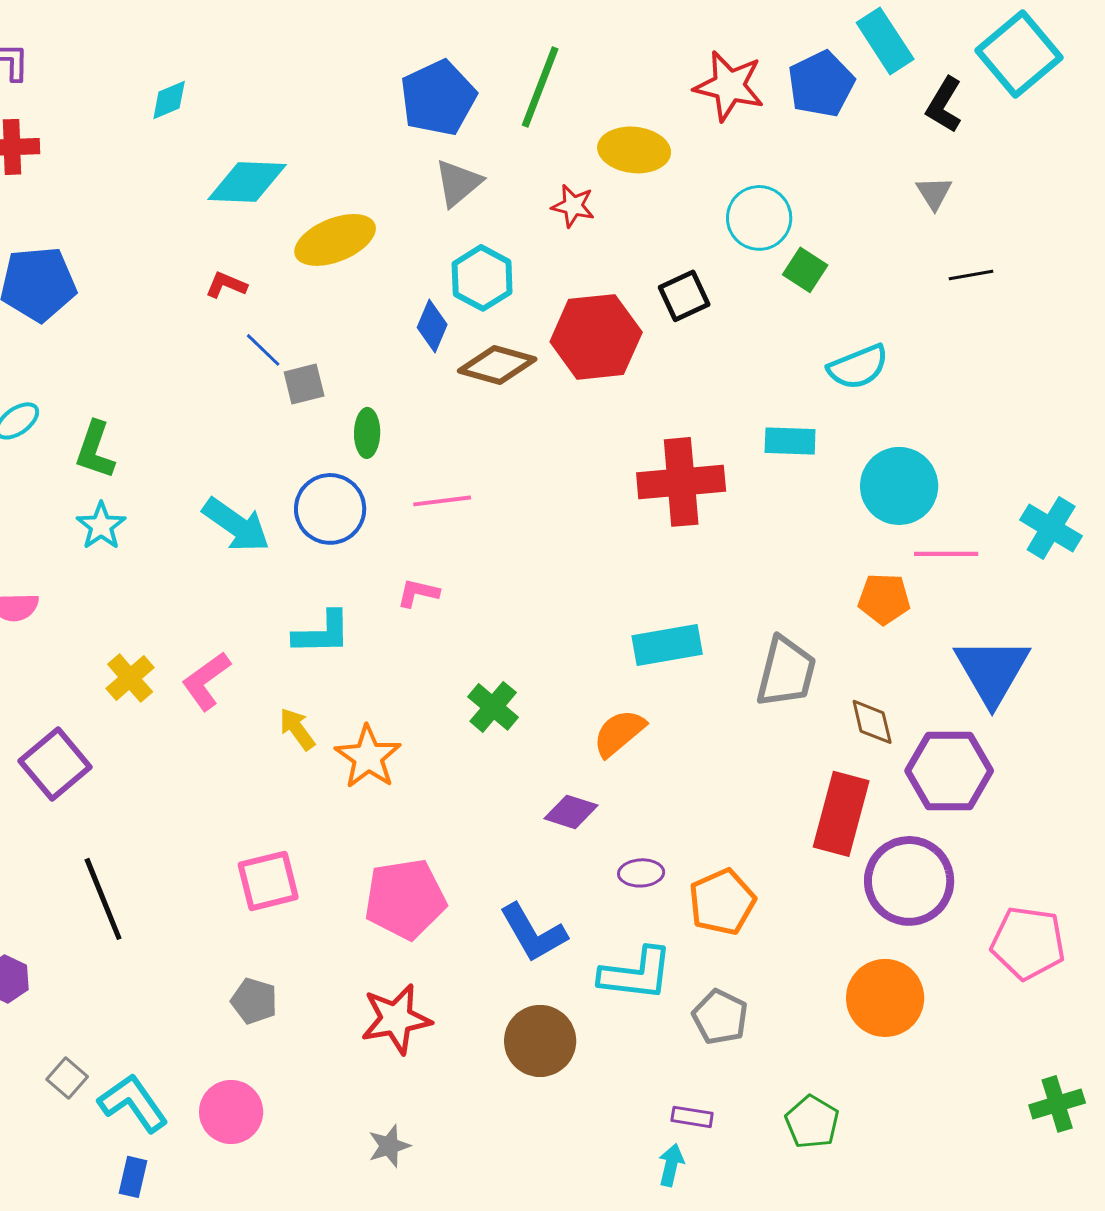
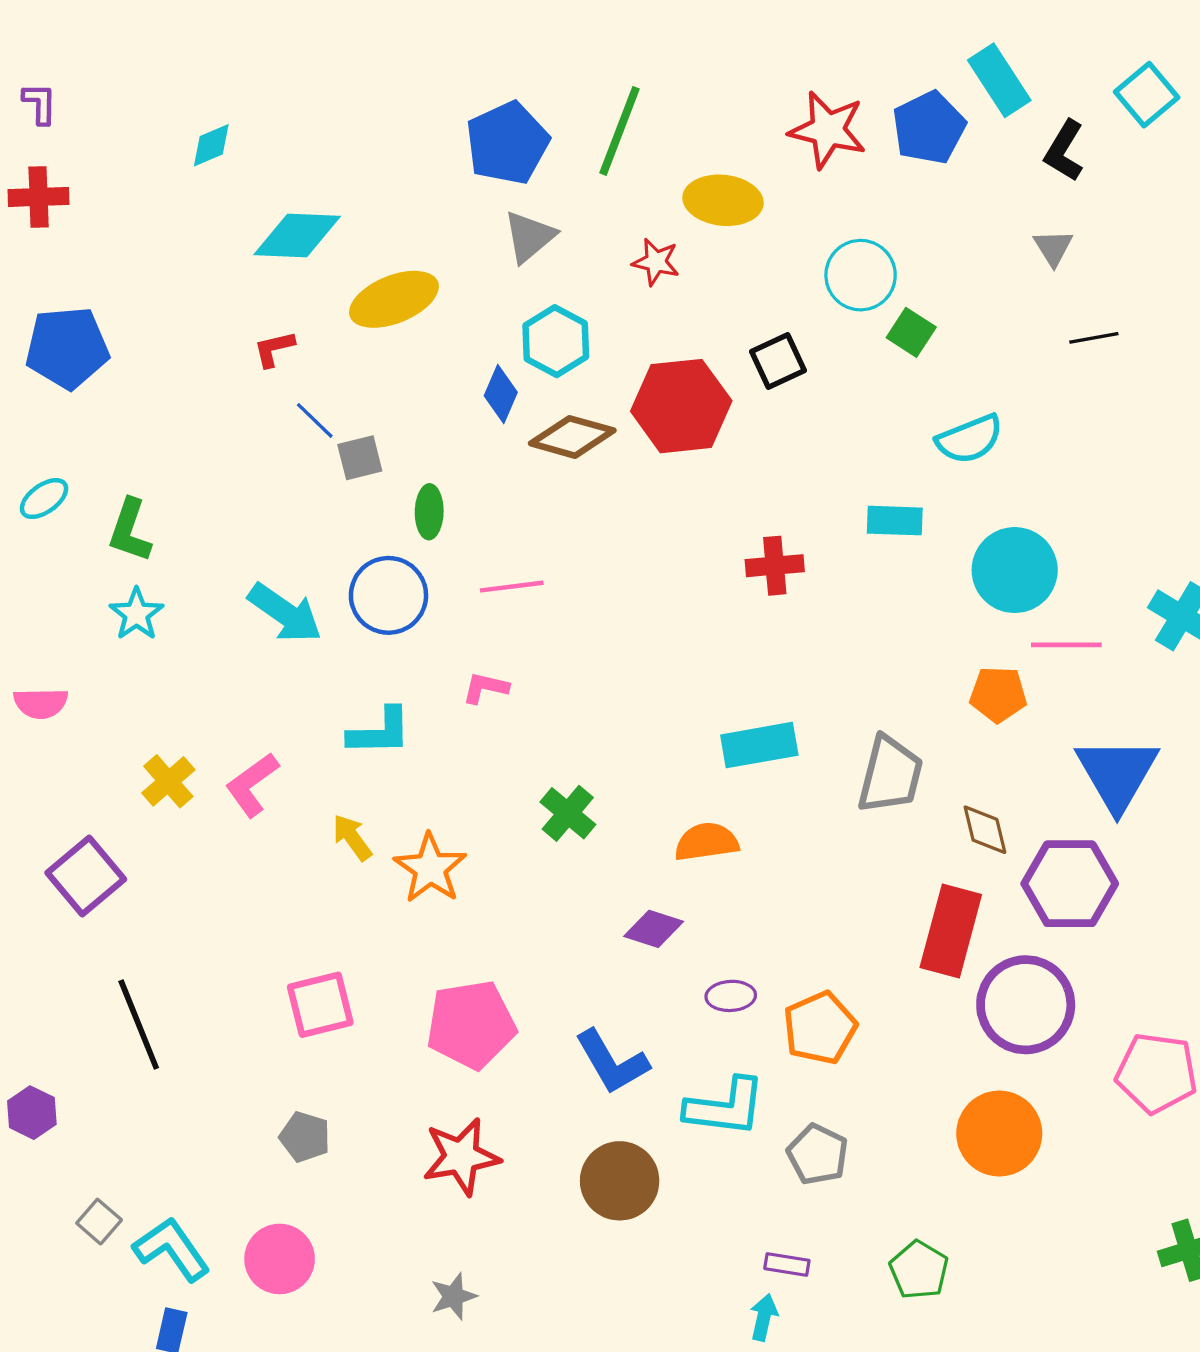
cyan square: (1019, 54) -> (1147, 95), size x0.7
red L-shape: (226, 285) -> (274, 349), turned -36
red cross: (681, 482) -> (775, 566), size x0.6
orange semicircle: (619, 733) -> (707, 842), turned 32

